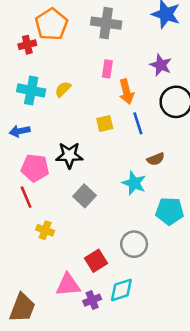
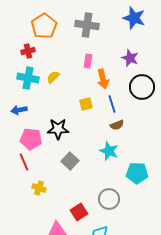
red cross: (27, 45) -> (28, 51), moved
brown semicircle: (156, 159) -> (117, 125), moved

